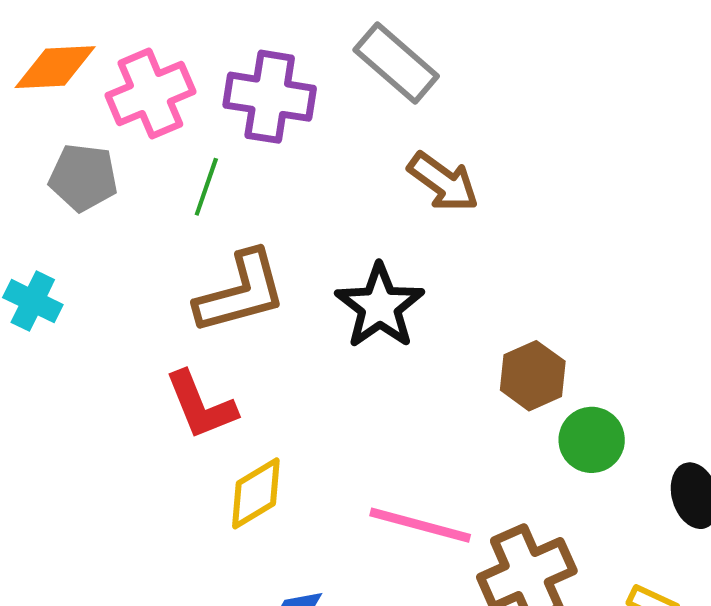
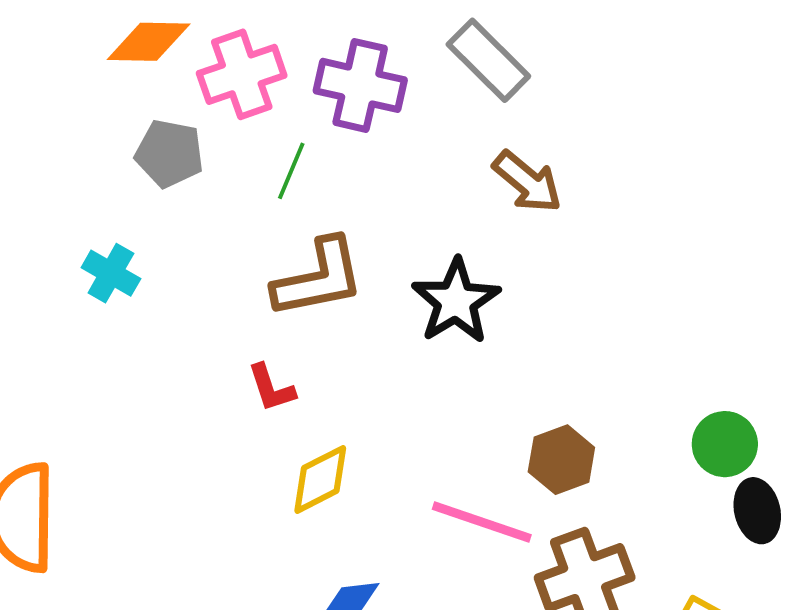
brown hexagon: (533, 376) -> (561, 460), moved
red L-shape: (201, 405) -> (271, 388), size x0.7
green circle: (592, 440) -> (725, 444), moved

